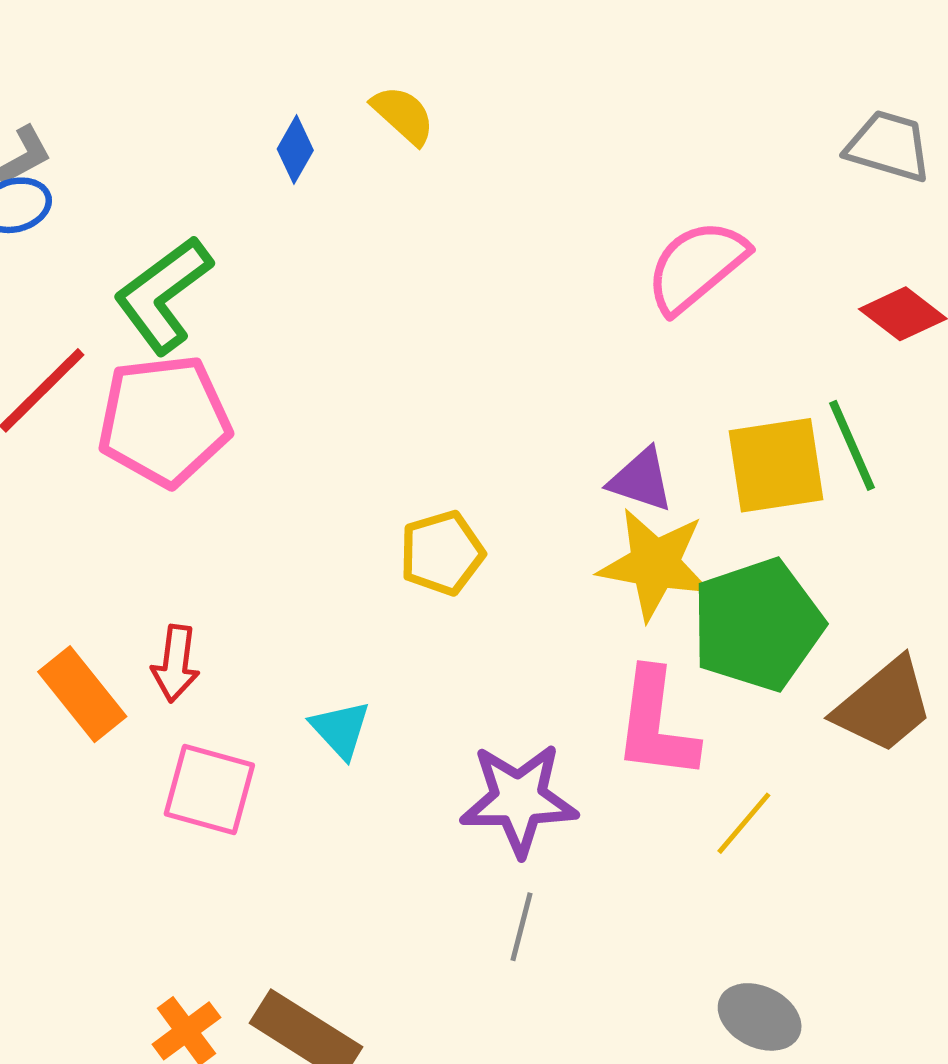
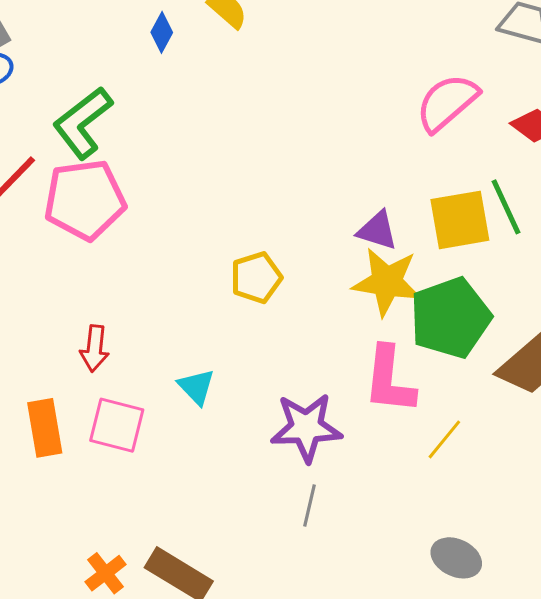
pink semicircle: (696, 266) -> (447, 103), moved
orange rectangle: (82, 694) -> (45, 428), moved, turned 30

